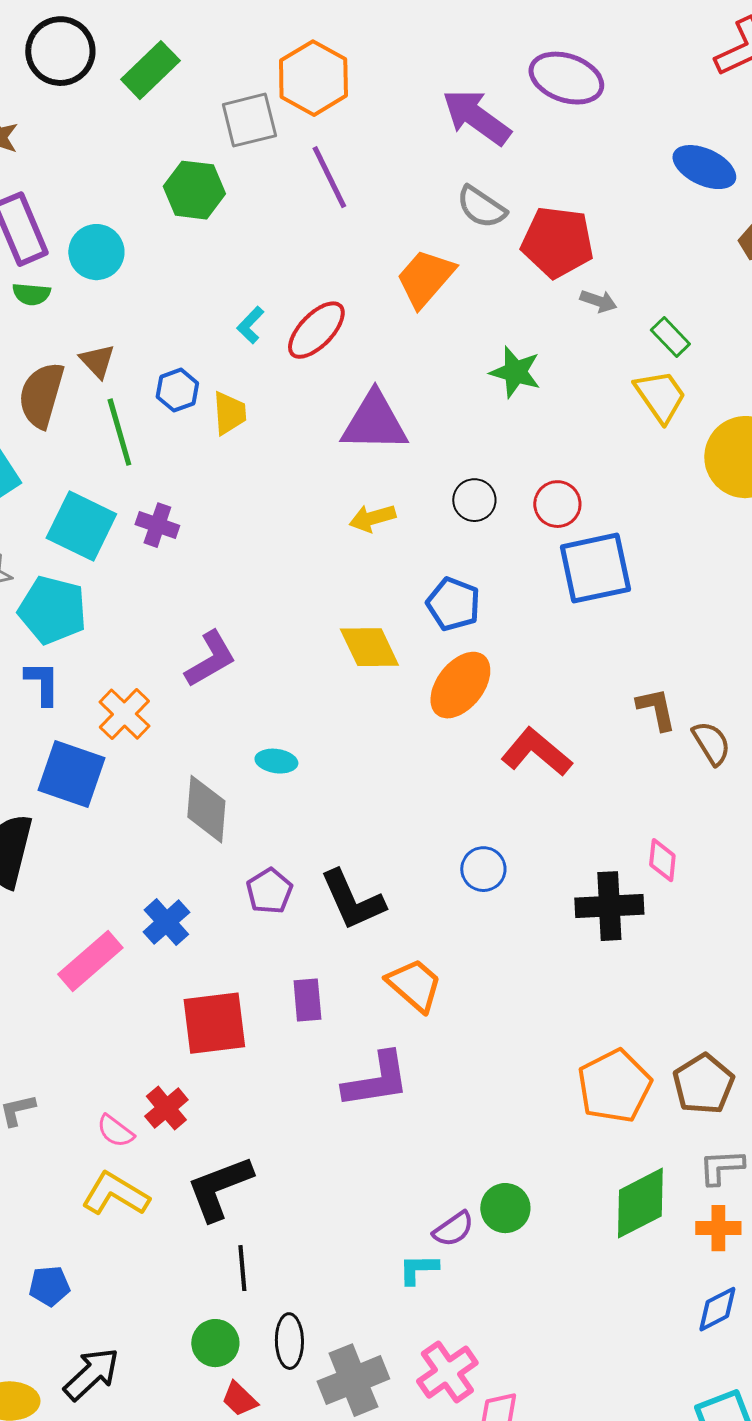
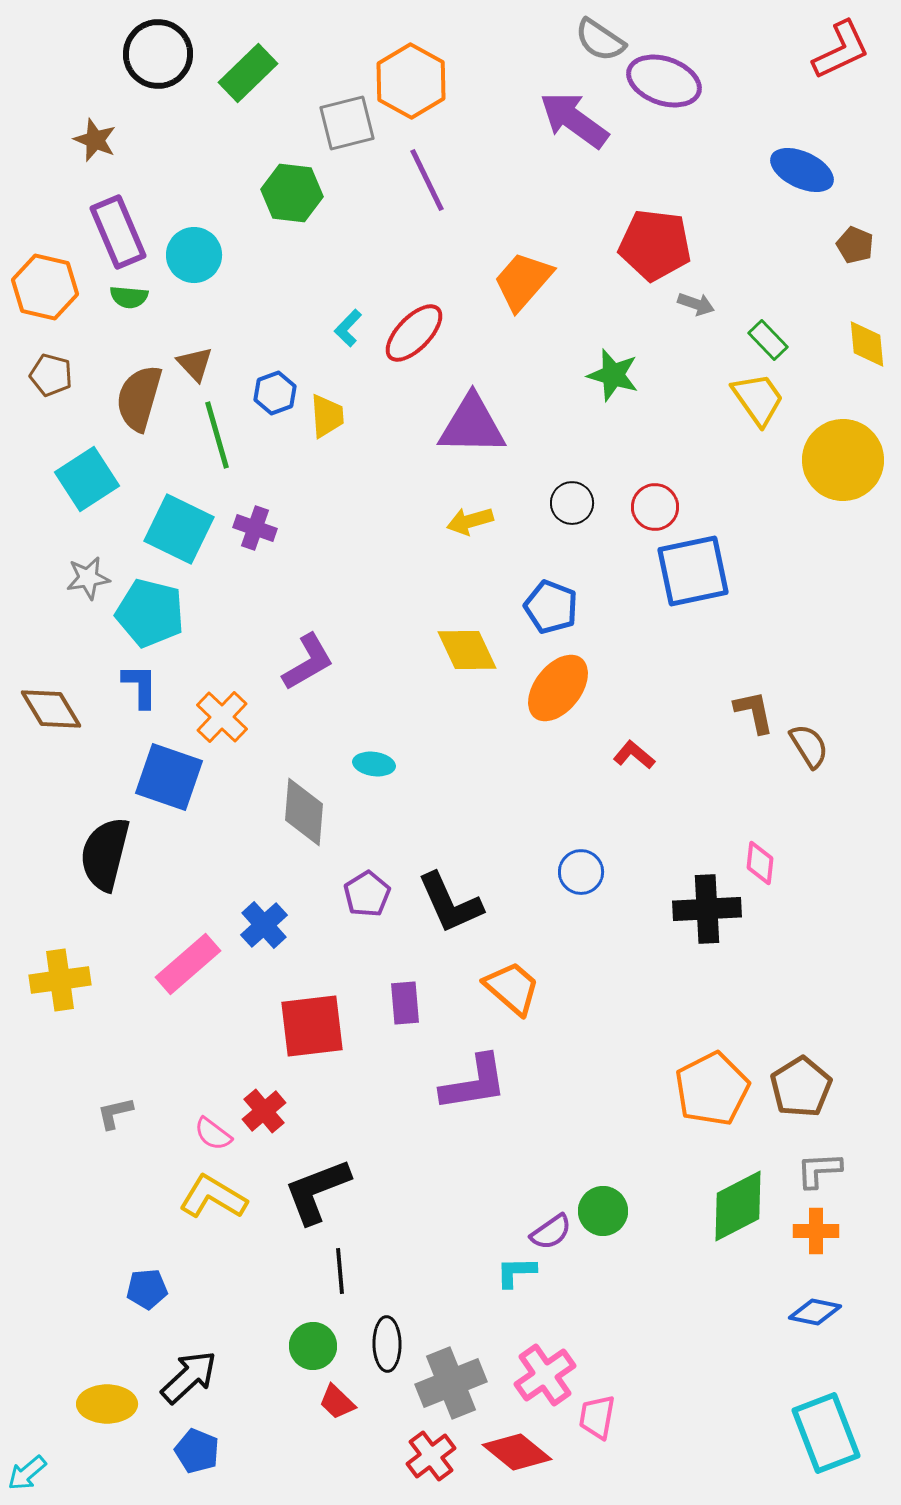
gray semicircle: (481, 207) -> (600, 40), moved
red L-shape: (536, 752) -> (634, 755), size x0.6
blue diamond: (717, 1309) -> (815, 1312), turned 39

